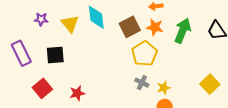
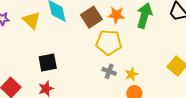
yellow pentagon: (144, 54) -> (109, 42), turned -30
black square: (55, 55) -> (48, 63), moved

